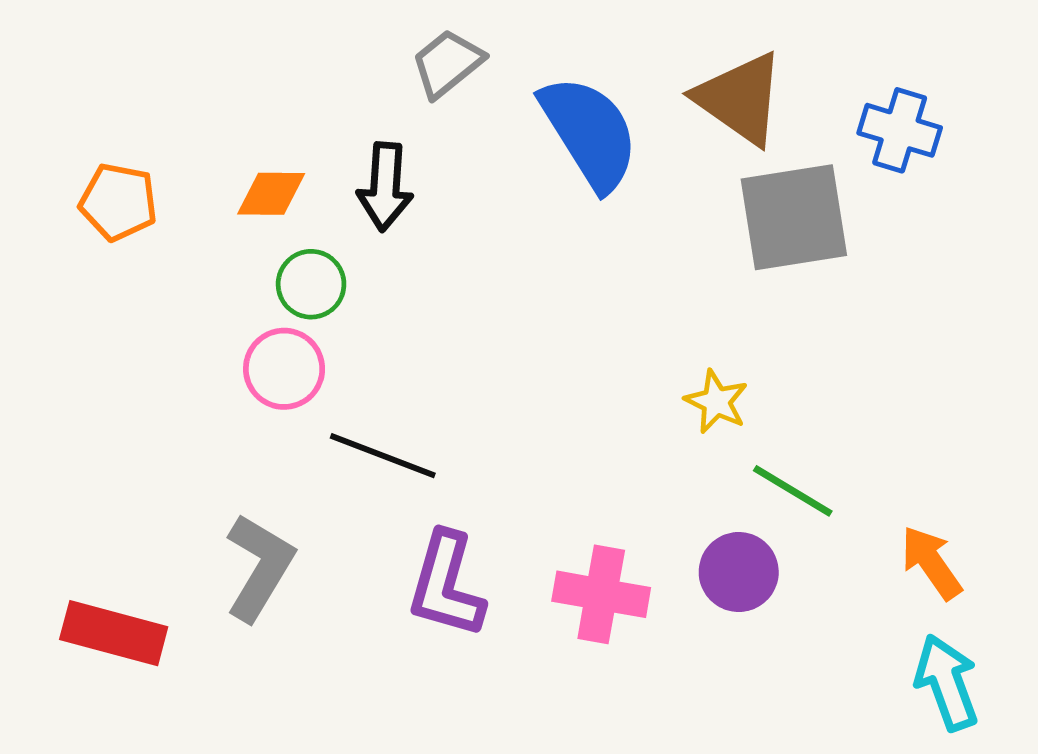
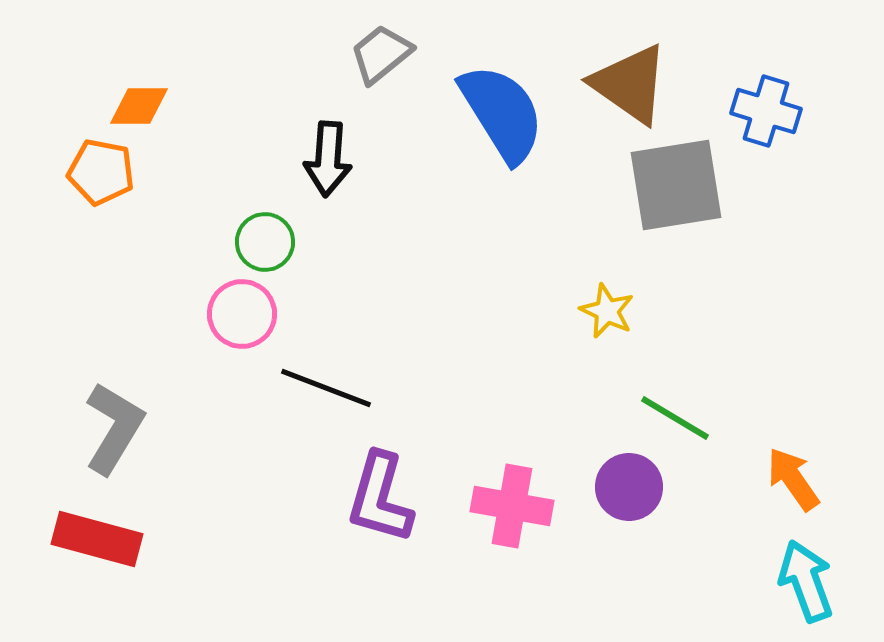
orange diamond: (271, 194) -> (139, 106), moved
yellow star: (716, 402) -> (607, 311), moved
gray L-shape: (259, 567) -> (114, 428), moved

